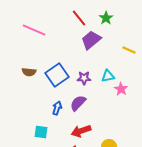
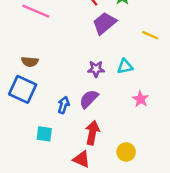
blue square: (57, 75) -> (23, 89), moved, turned -30
pink star: (121, 89) -> (141, 99), moved
red arrow: (81, 131) -> (92, 133), turned 120

